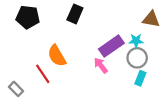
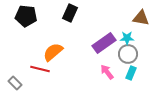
orange semicircle: (57, 56) -> (53, 52), turned 80
pink arrow: (101, 65) -> (107, 72), moved
red line: (43, 74) -> (40, 69), turned -42

